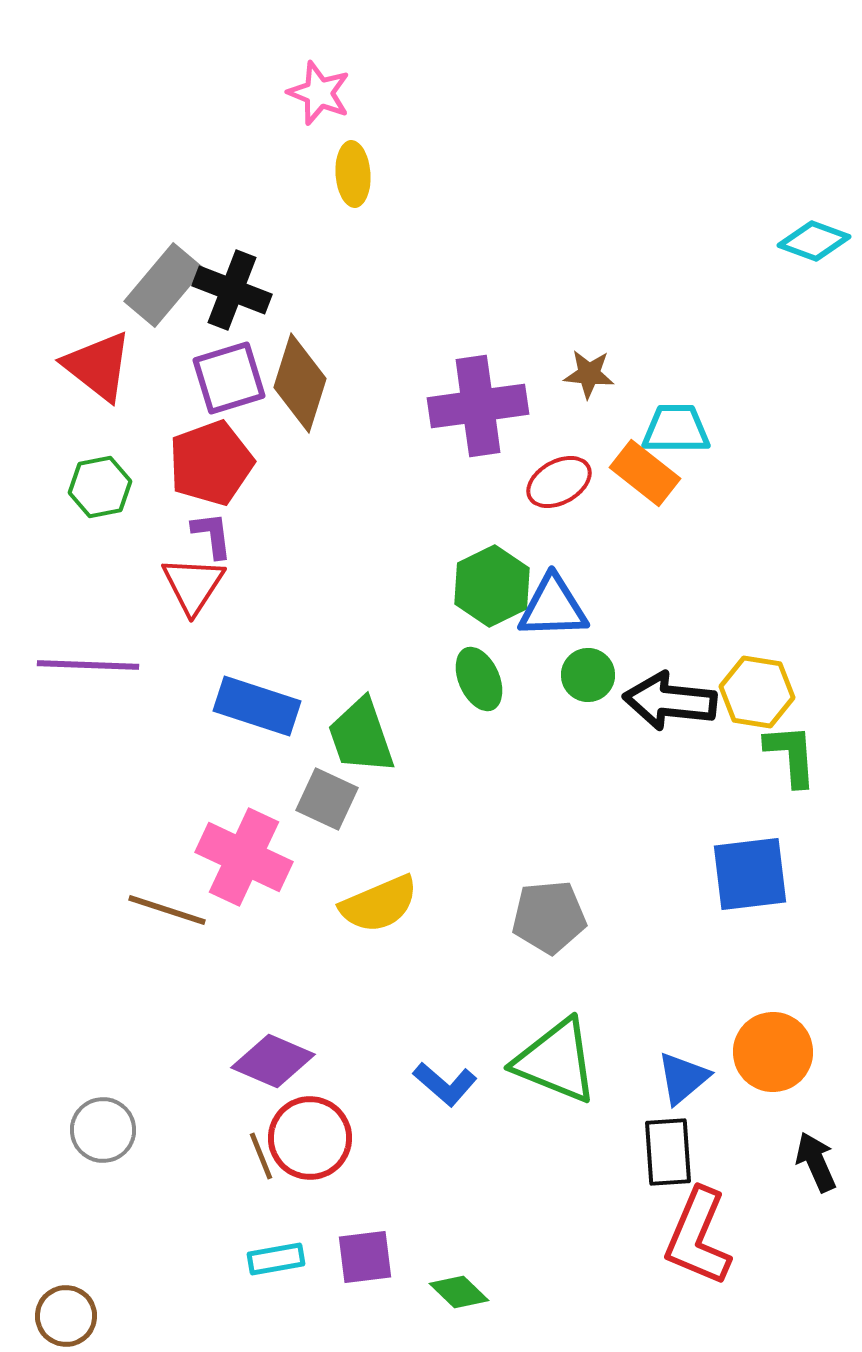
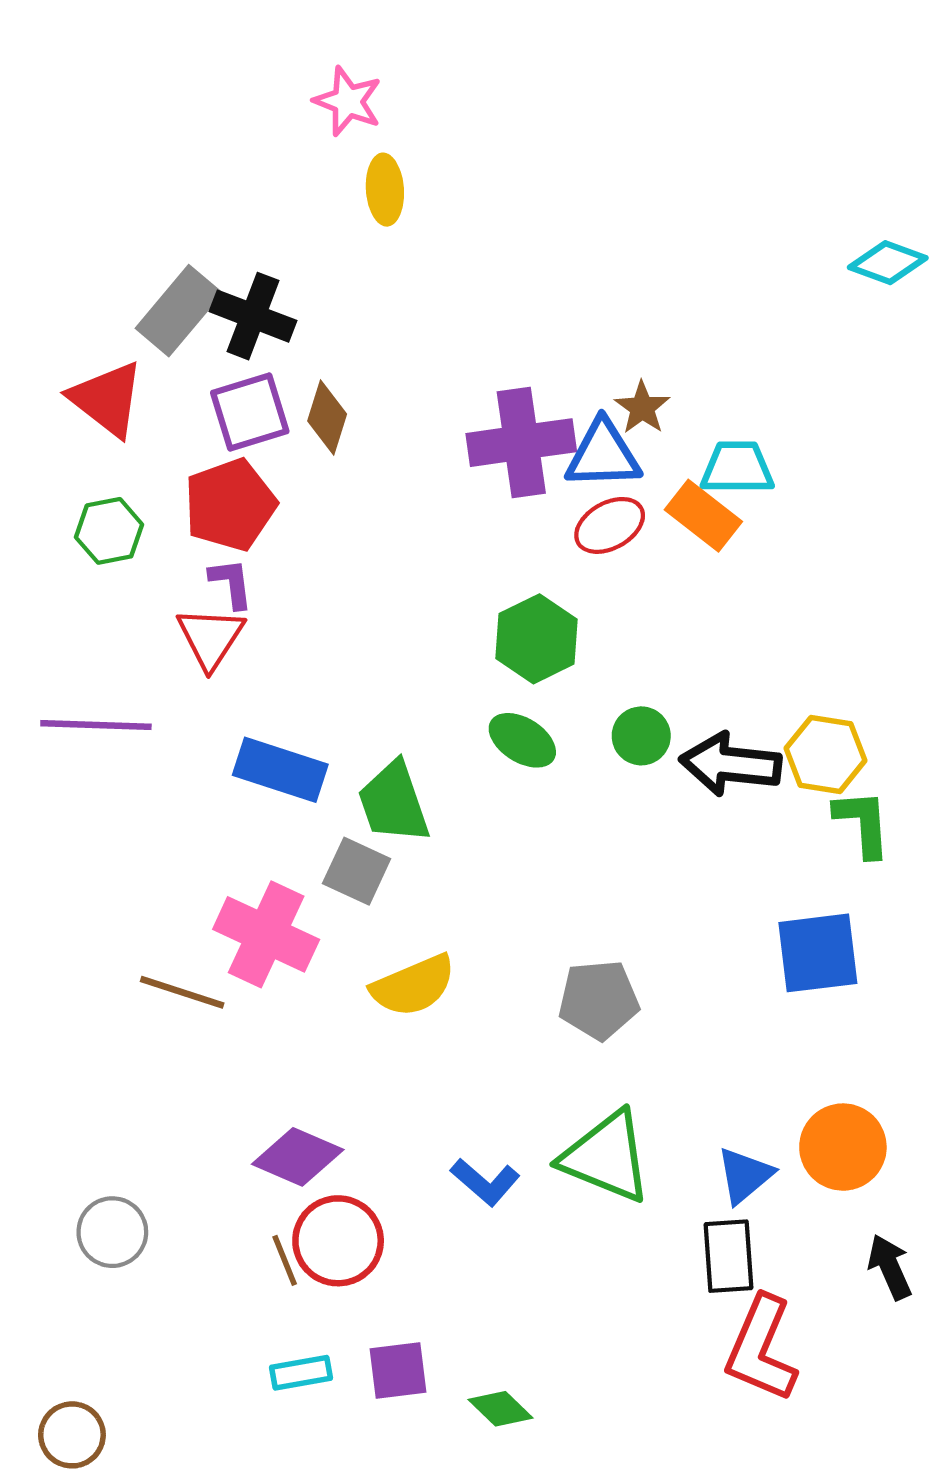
brown star: (589, 374) -> (642, 408), turned 30
brown diamond: (300, 383) -> (327, 417), size x0.7
blue triangle: (553, 607) -> (603, 455), moved
green ellipse: (479, 679) -> (522, 740), turned -34

